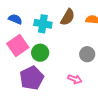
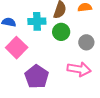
green circle: (40, 53) -> (61, 32), moved
pink arrow: (75, 79) -> (79, 69), size x1.6

